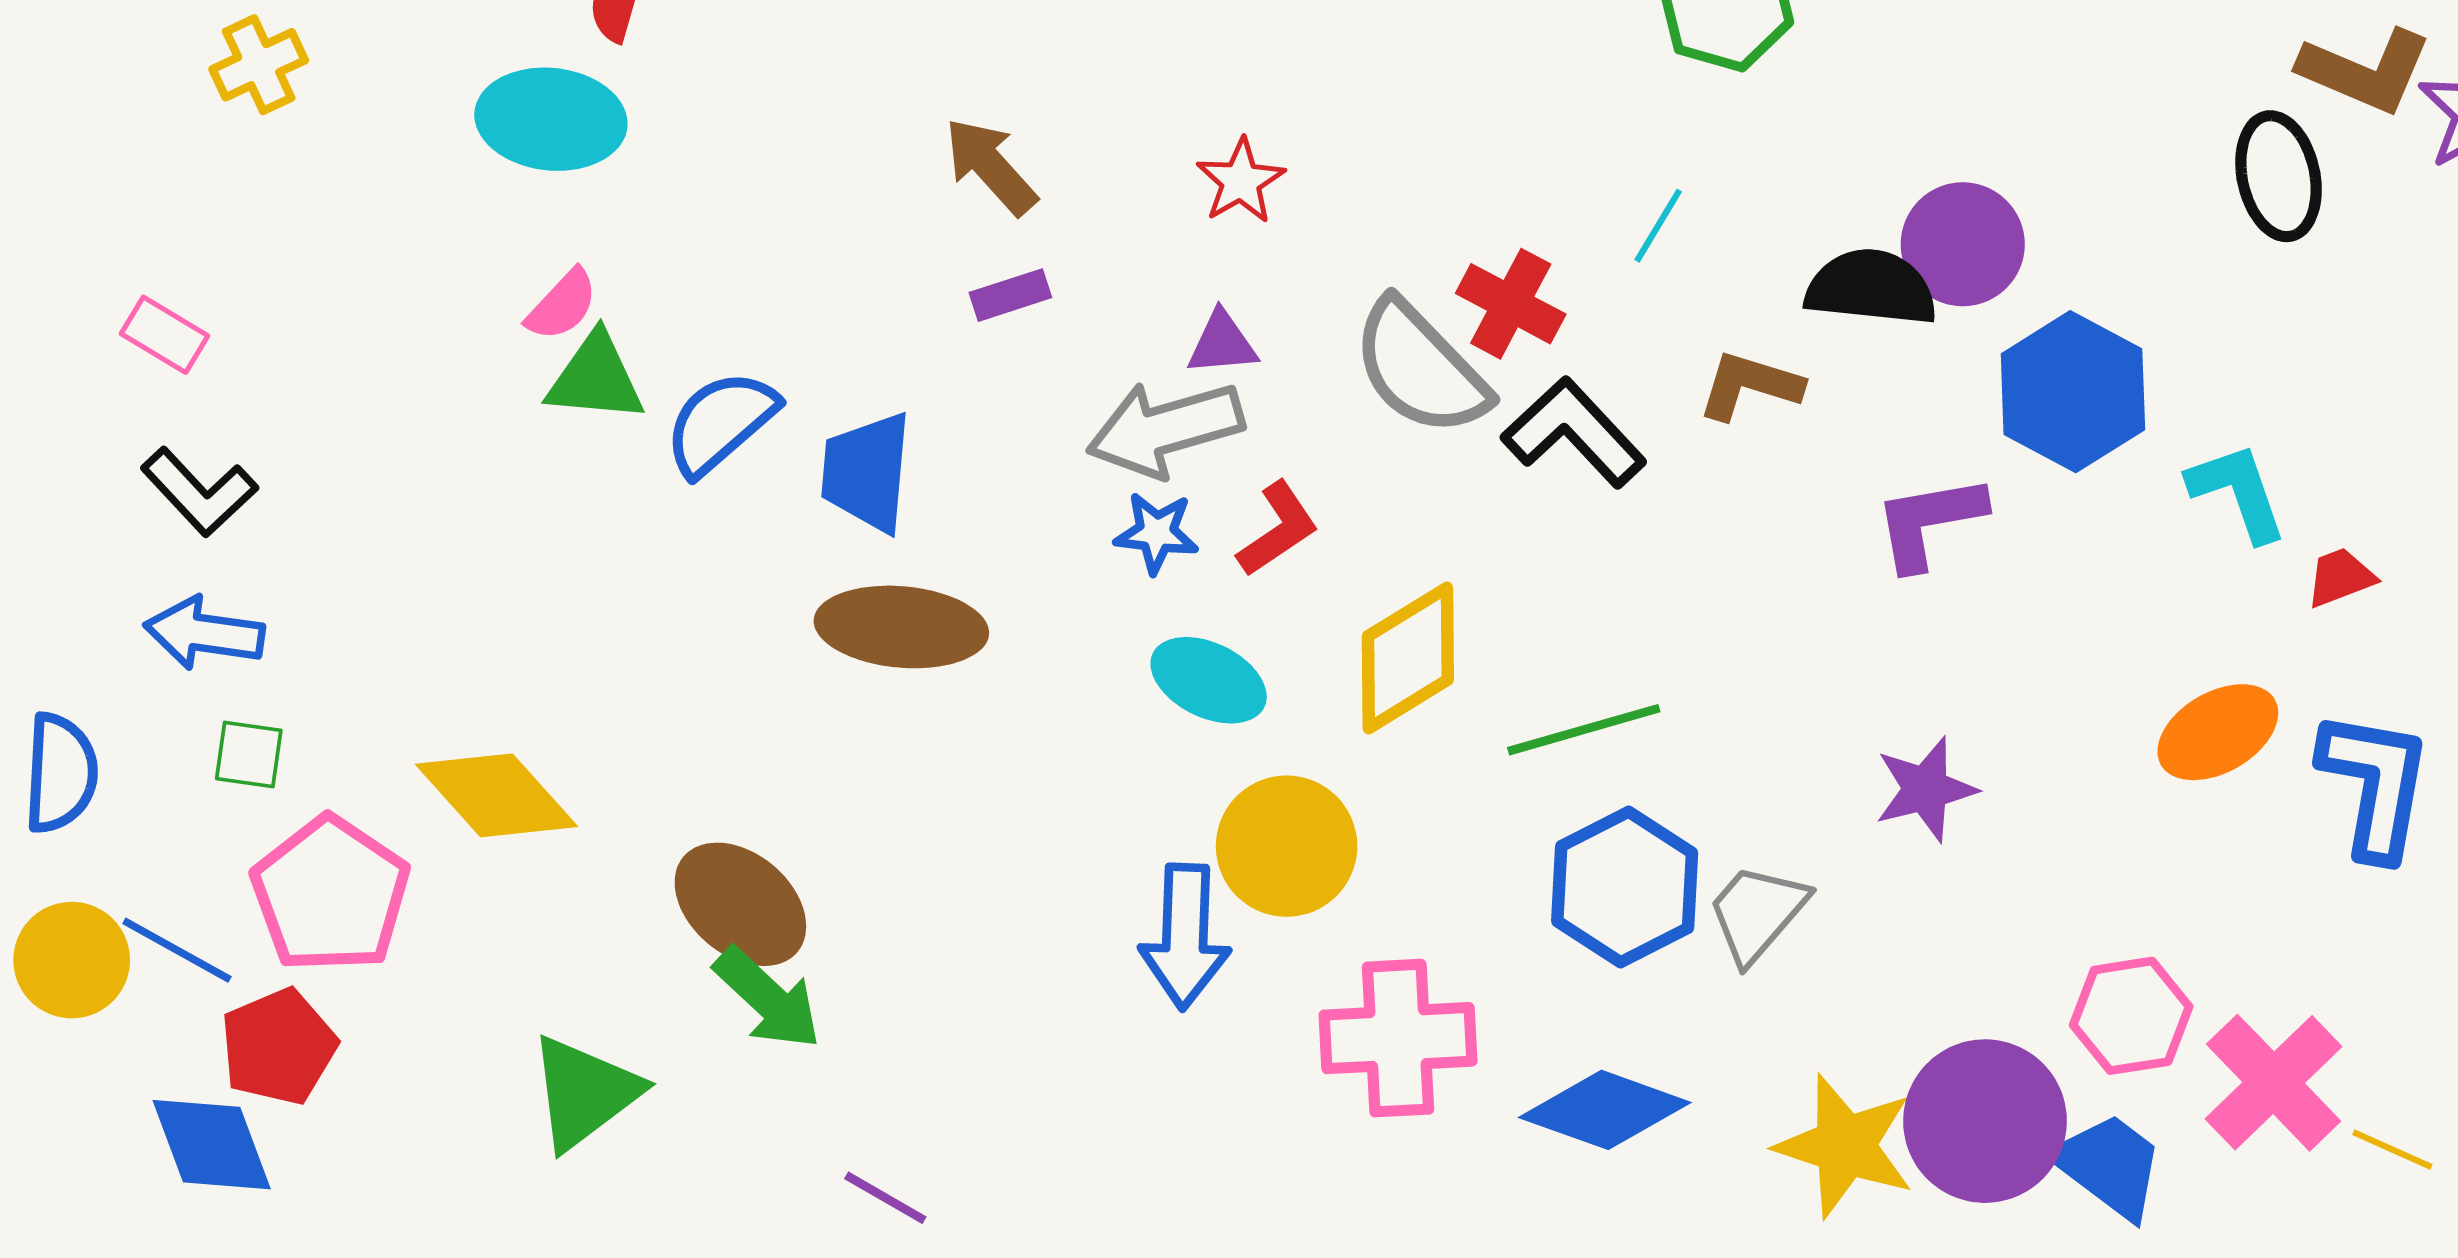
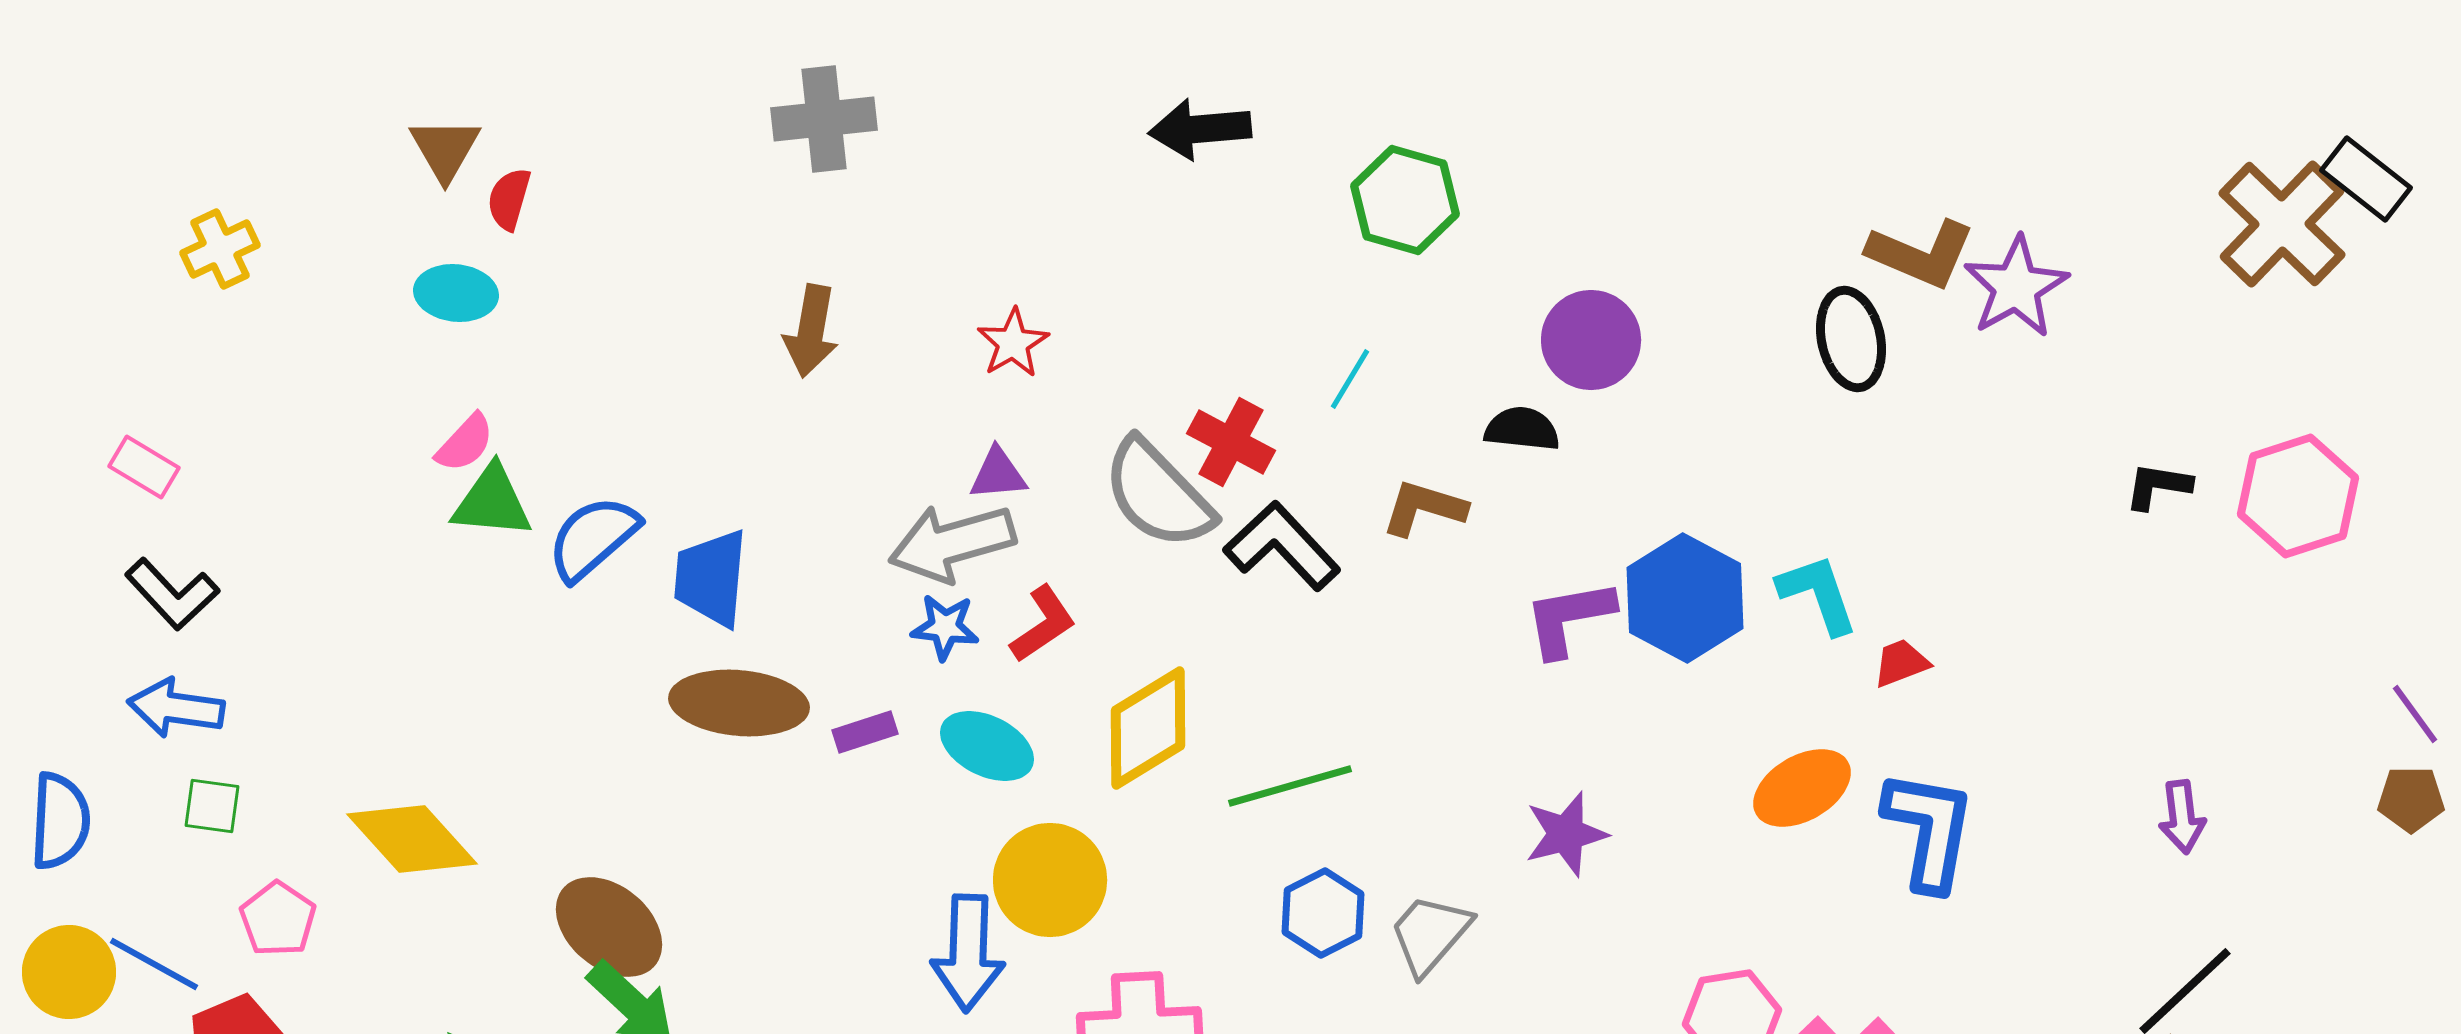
cyan ellipse: (551, 119) -> (456, 293), size x0.7
brown arrow: (991, 166) -> (811, 331), turned -128
purple circle: (1963, 244) -> (1591, 340), moved
black semicircle: (1871, 288) -> (1522, 429), size x0.7
purple rectangle: (1010, 295) -> (865, 732), moved
blue hexagon: (2073, 392) -> (1685, 598), moved
blue hexagon: (1625, 887) -> (1323, 913), size x0.7
pink pentagon: (331, 894) -> (278, 919), size x0.6

